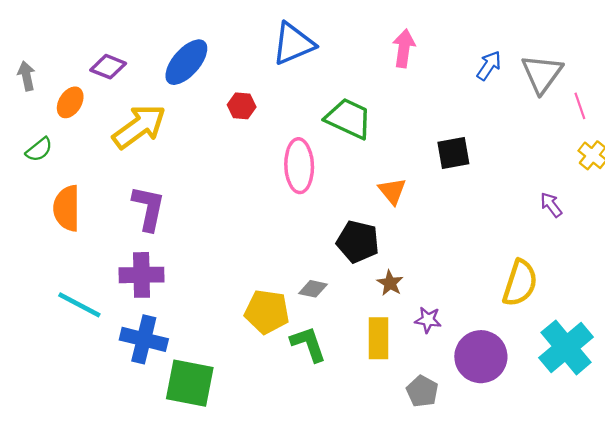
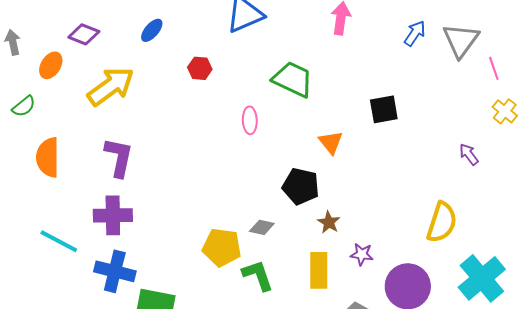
blue ellipse: (186, 62) -> (152, 30), size x0.6
pink ellipse: (299, 166) -> (250, 120), size x0.6

